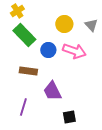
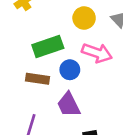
green rectangle: (24, 35) -> (48, 46), moved, turned -65
blue circle: (48, 50) -> (70, 70), moved

